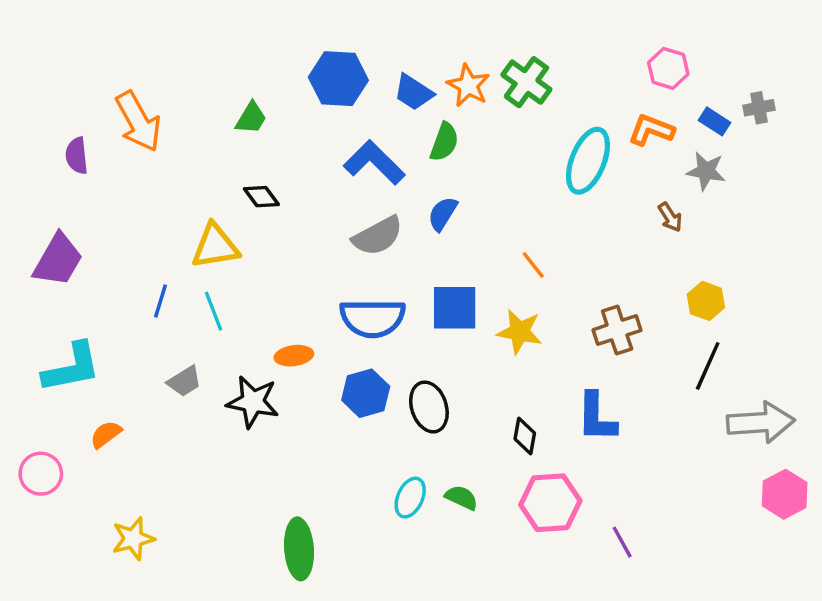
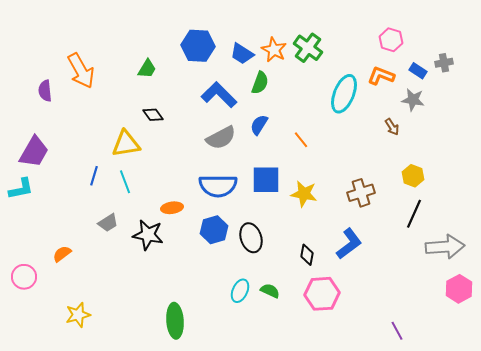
orange line: (533, 265) -> (301, 140), moved
cyan L-shape: (72, 368) -> (21, 189), moved, size x0.7
blue L-shape: (597, 417) -> (349, 244), turned -128
purple line: (622, 542) -> (397, 331), moved

